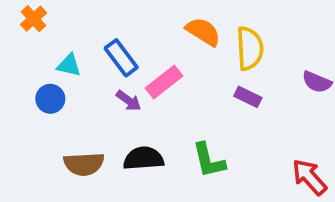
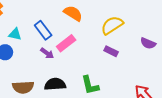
orange semicircle: (203, 32) -> (73, 13), moved
yellow semicircle: (250, 48) -> (112, 25), turned -120

